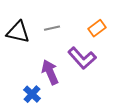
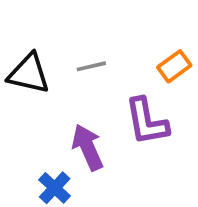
purple L-shape: (82, 58) -> (147, 122), turned 32

